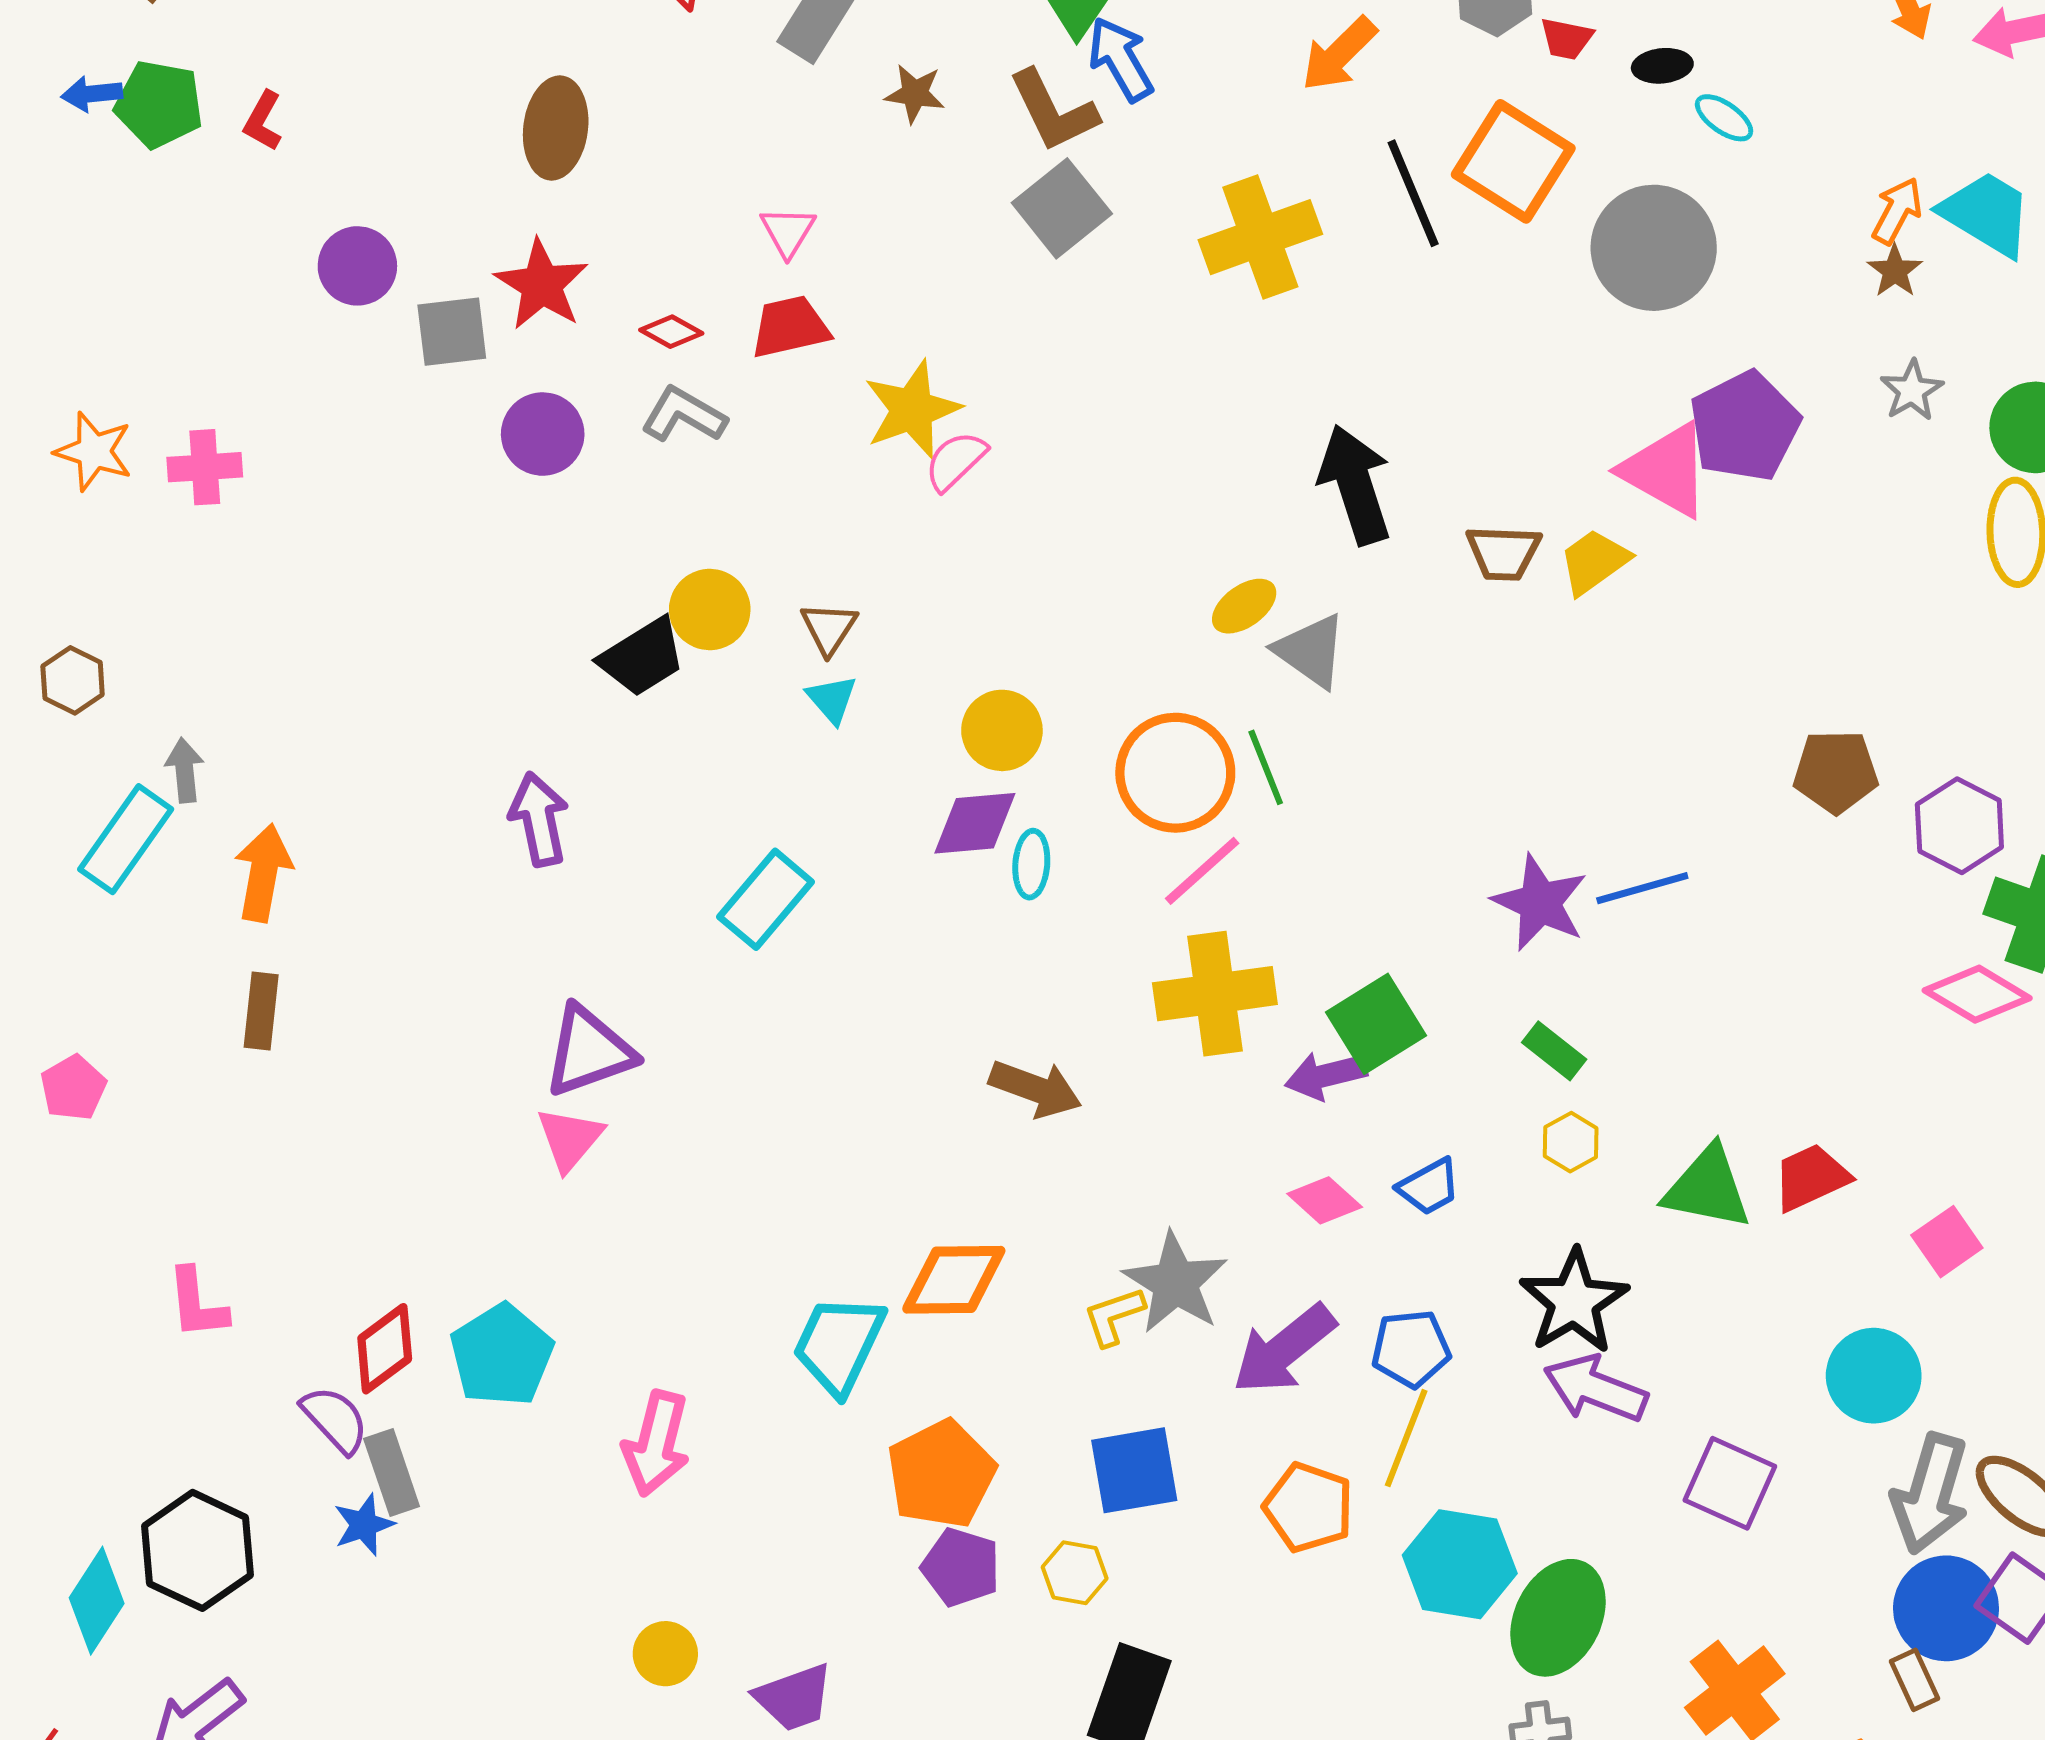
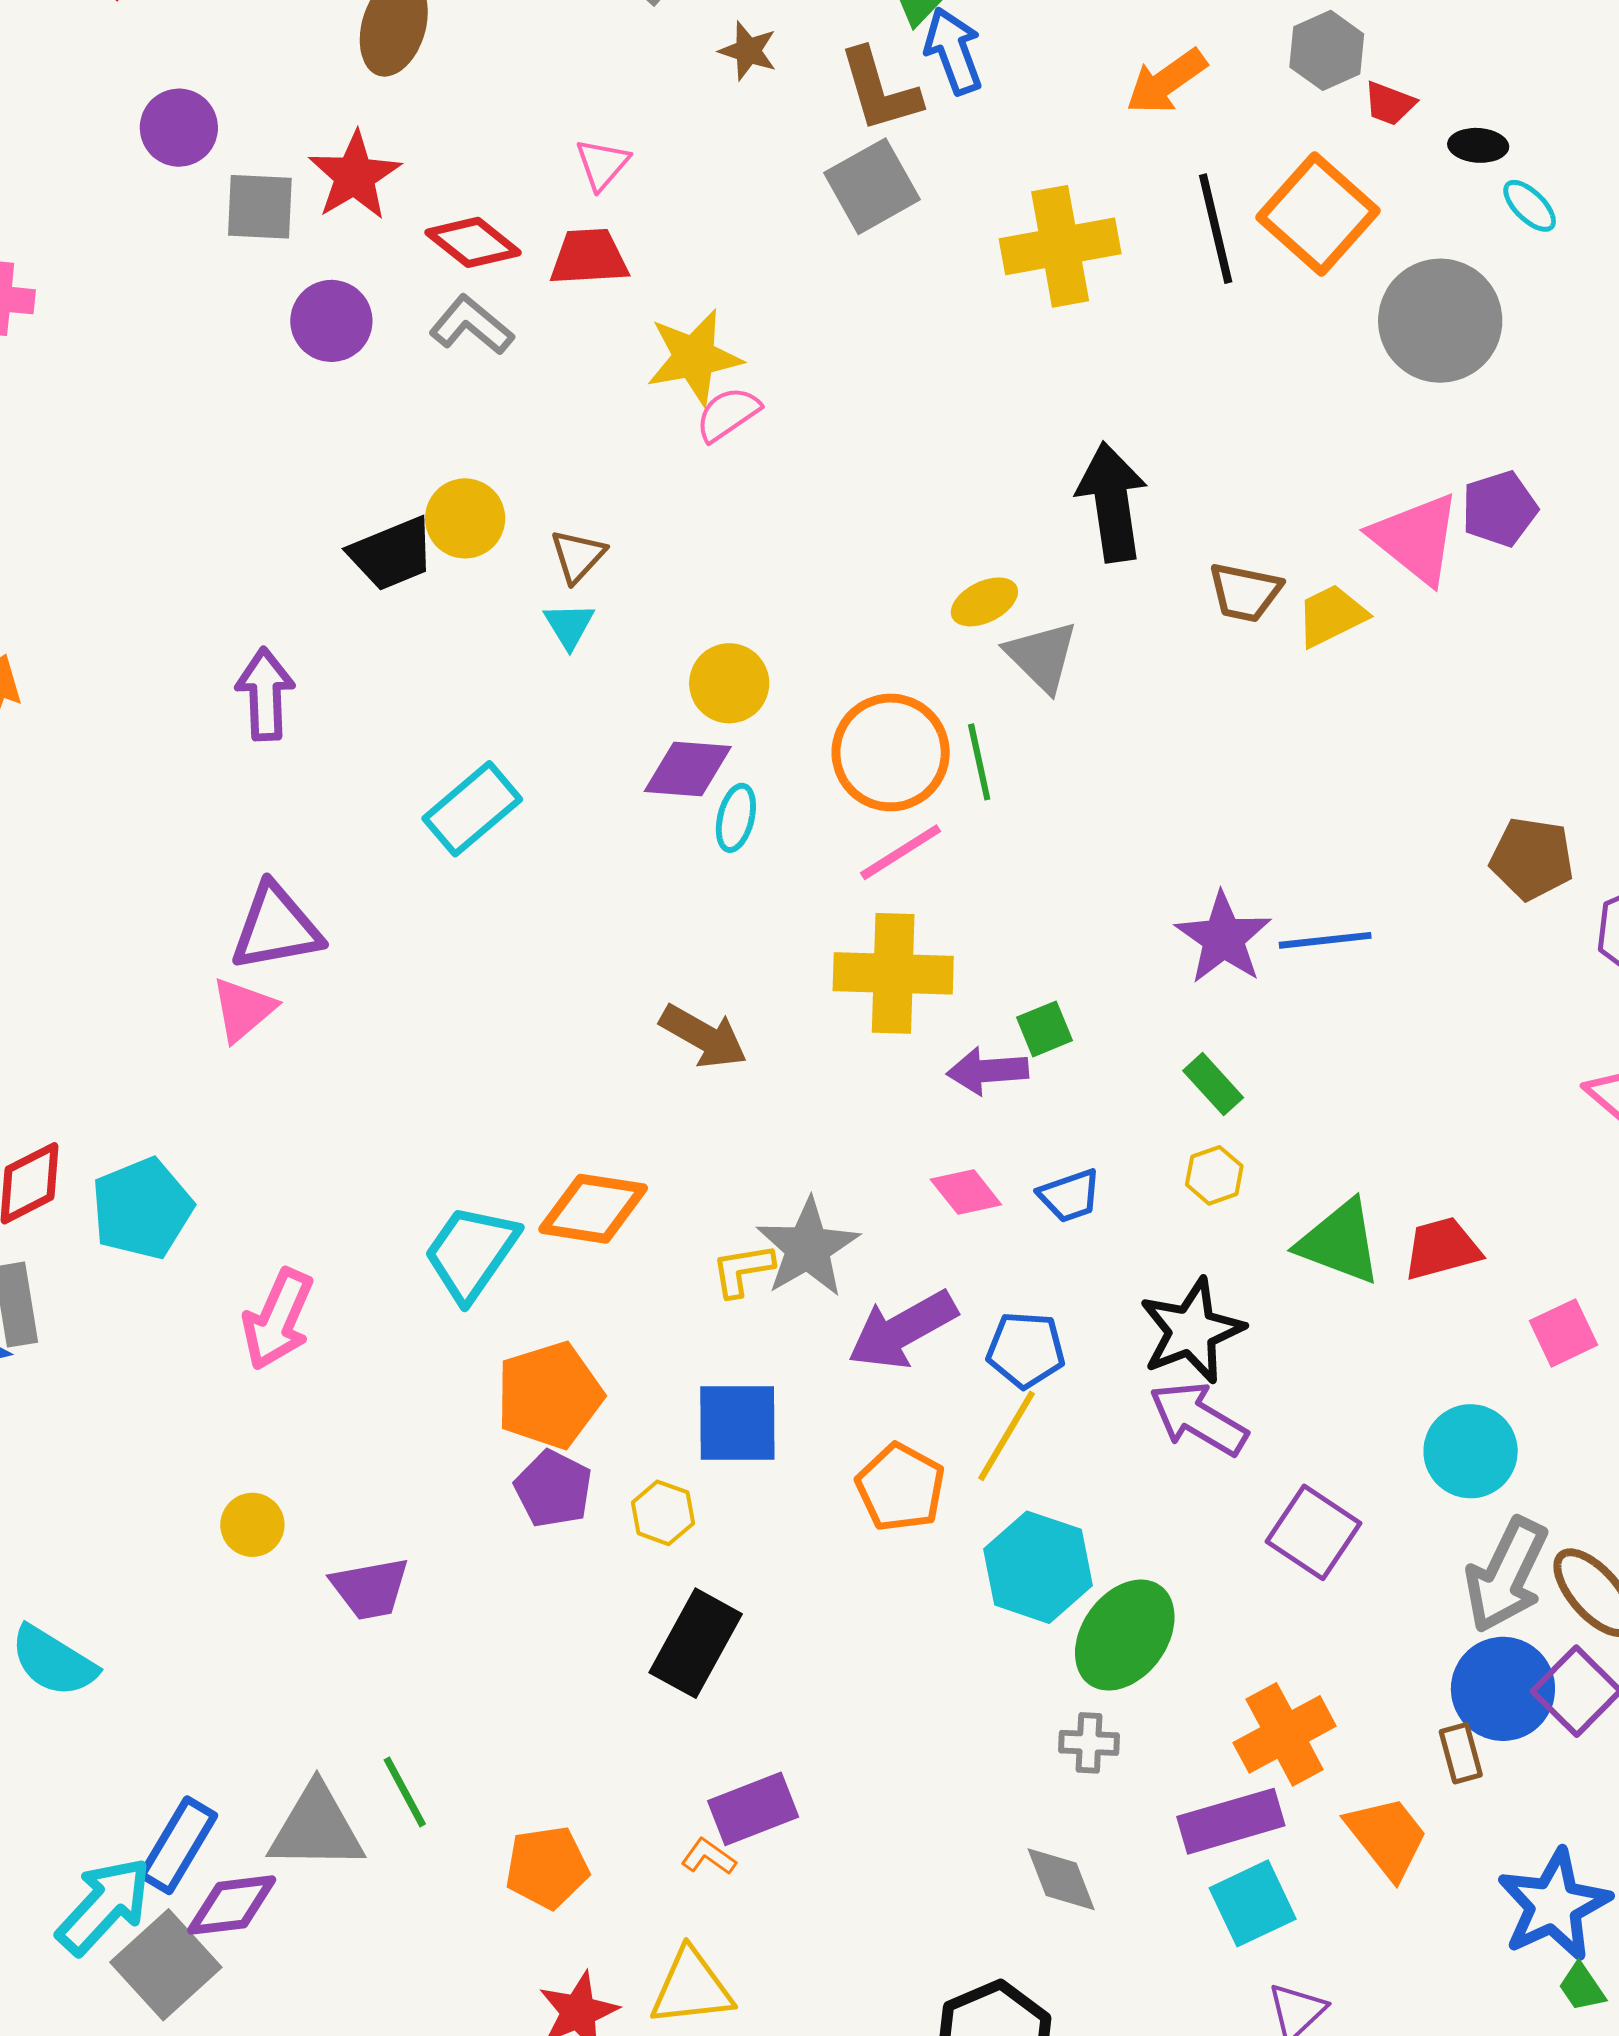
red diamond: (671, 332) -> (473, 242), size x1.5
purple pentagon: (1745, 426) -> (1499, 509), size x0.7
green square: (1376, 1024) -> (1045, 1029), size x0.6

